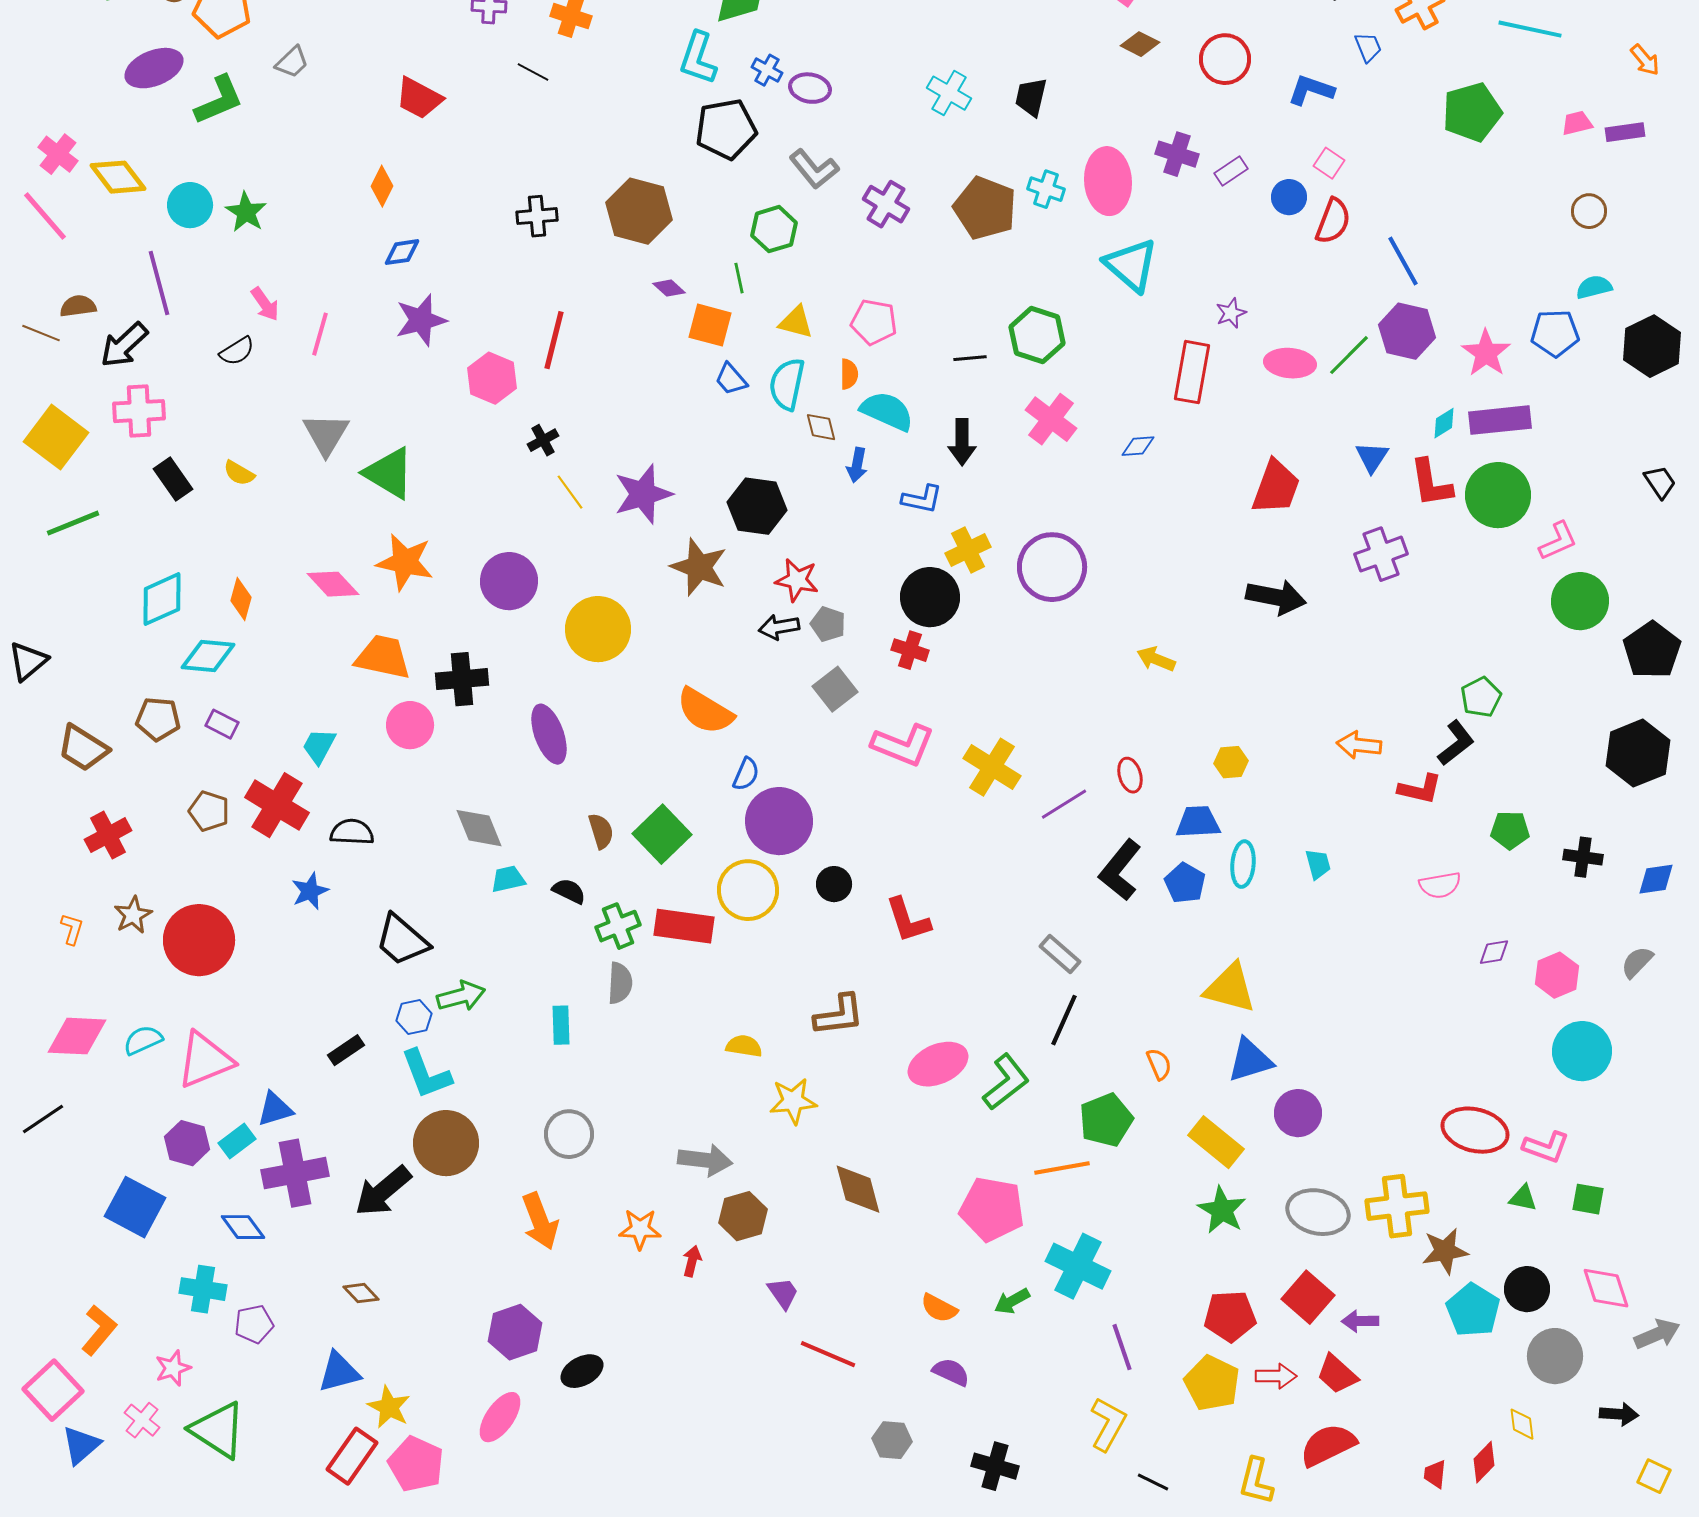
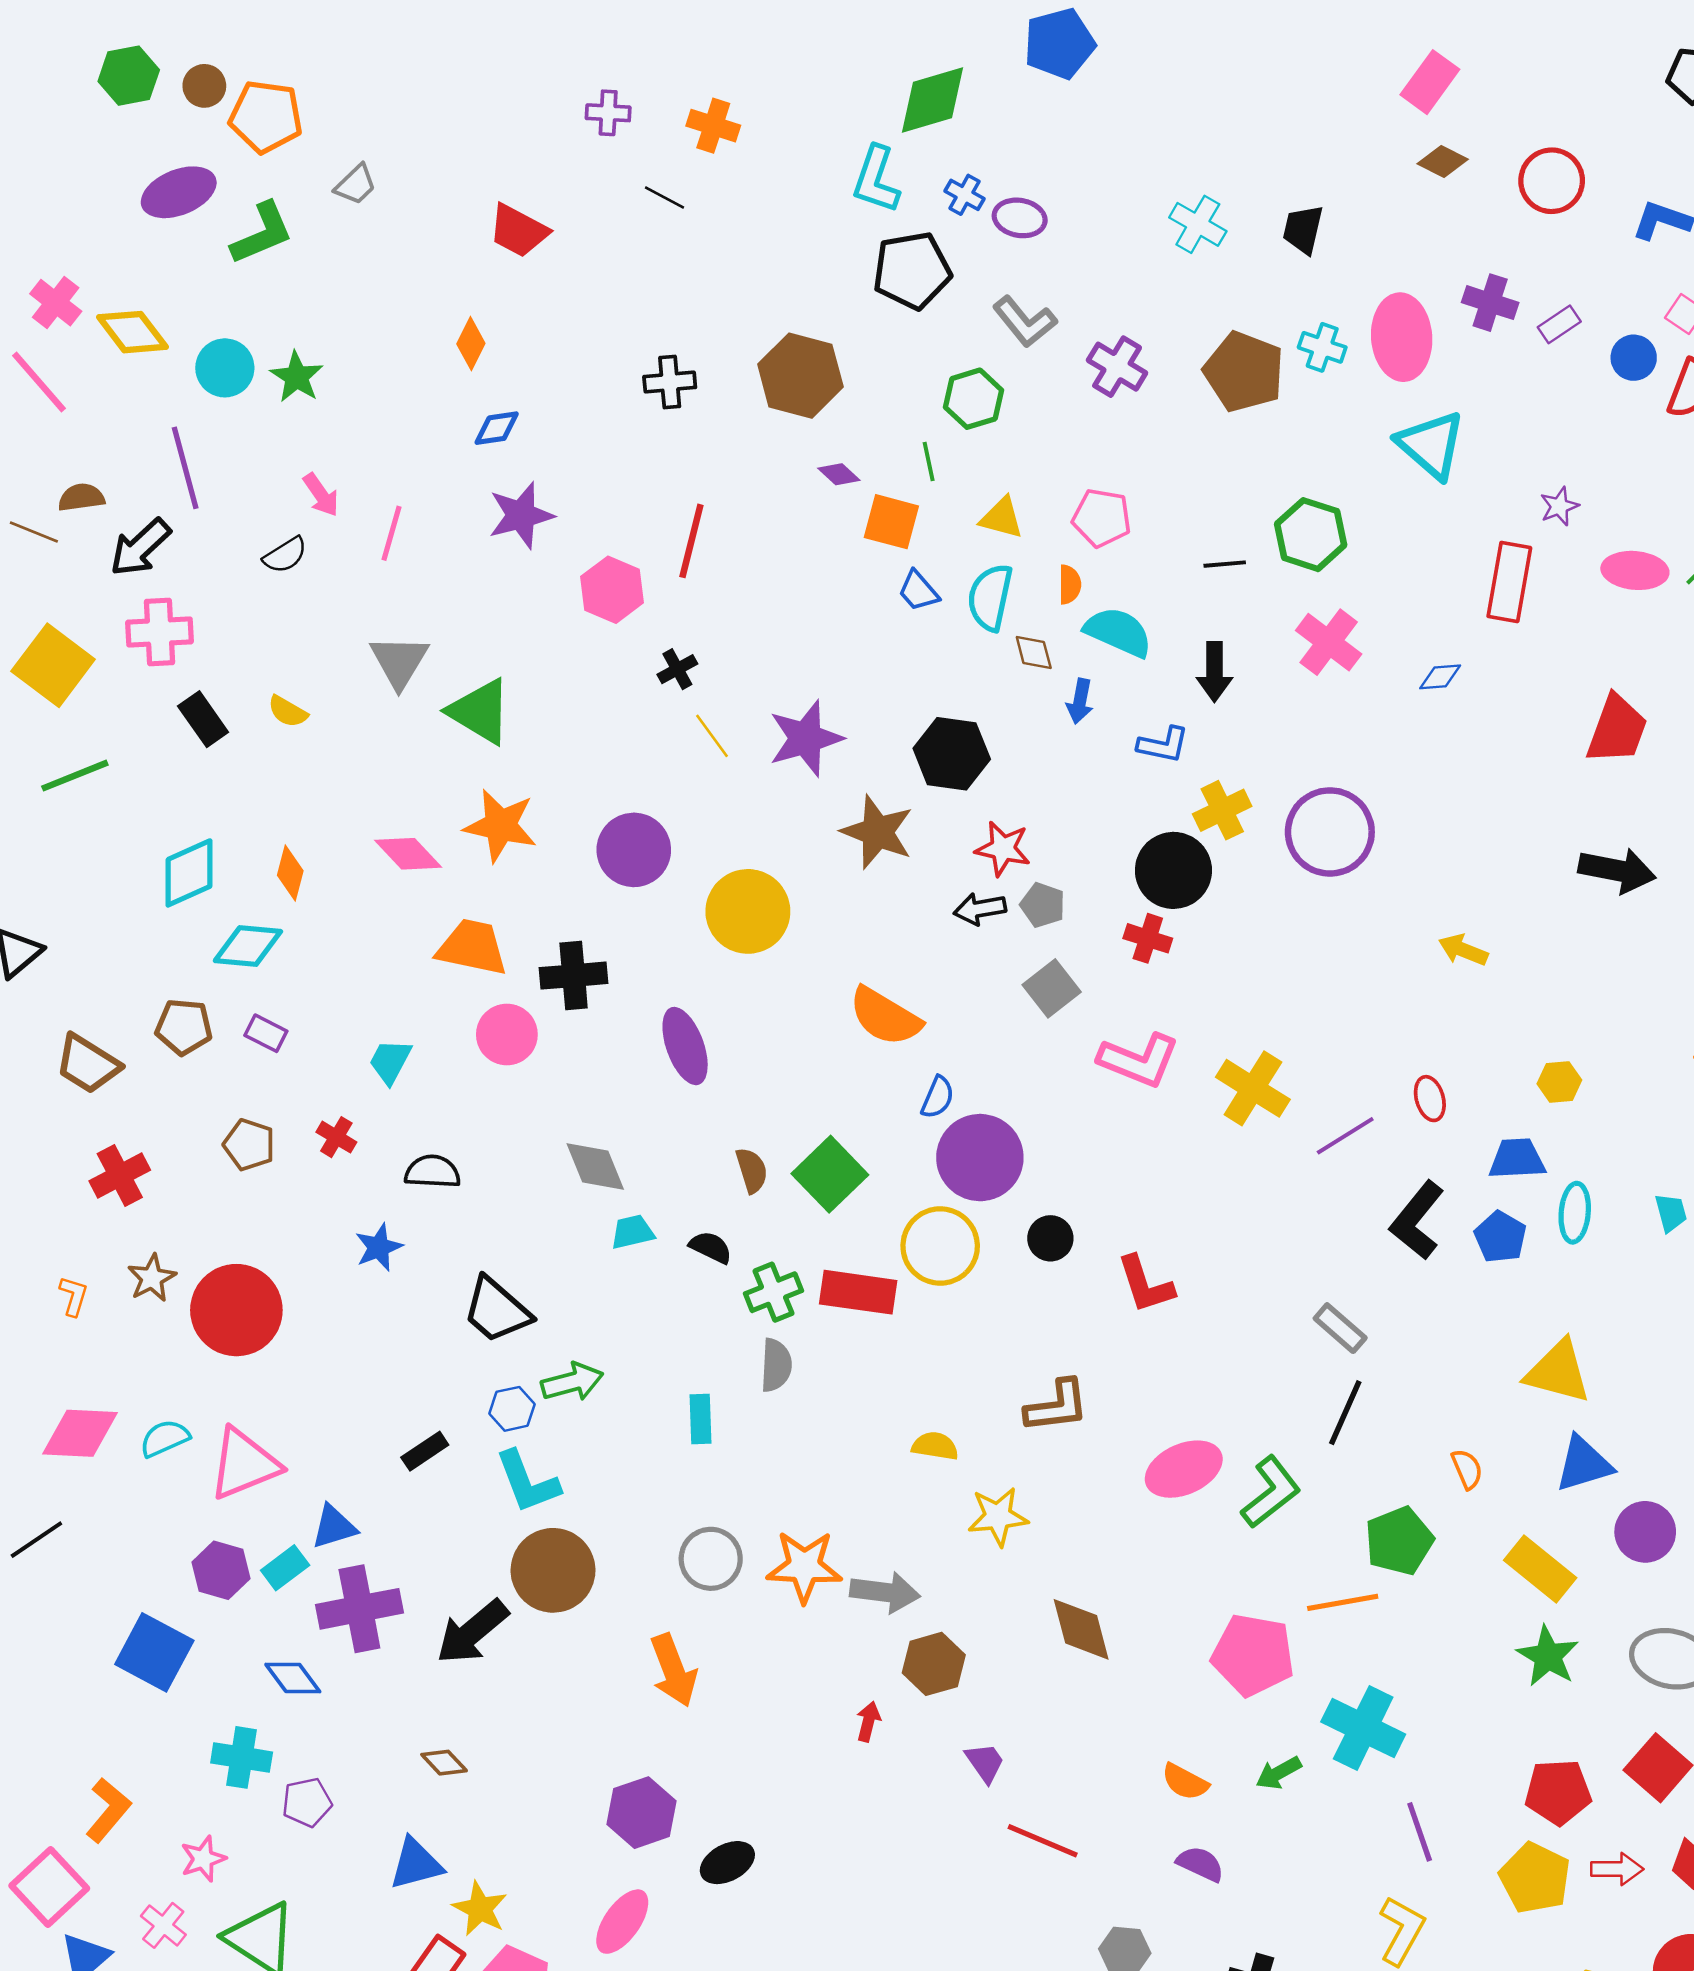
red cross: (277, 805) -> (336, 1137), size x0.5
orange star: (640, 1229) -> (804, 1566), moved, size x1.4

